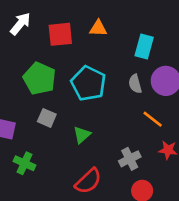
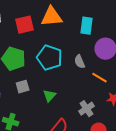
orange triangle: (98, 28) -> (52, 17), size x1.6
gray semicircle: (135, 84) -> (80, 62), moved
gray square: (47, 118) -> (23, 87), turned -32

